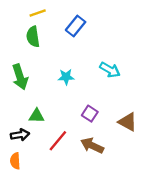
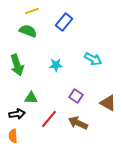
green semicircle: (33, 37) -> (28, 31), turned 120

